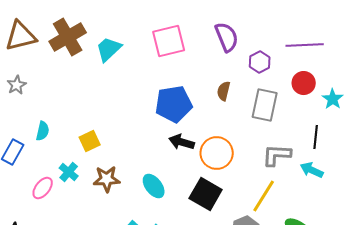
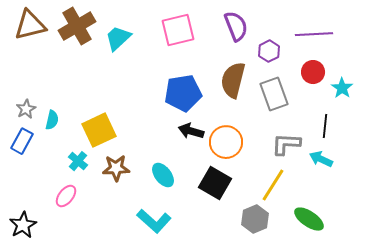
gray star: (17, 85) -> (26, 109), moved
brown semicircle: (224, 91) -> (233, 80), size x1.8
gray rectangle: (265, 105) -> (274, 94), turned -32
yellow square: (90, 141) -> (99, 130), size x1.6
pink ellipse: (43, 188) -> (66, 196), moved

